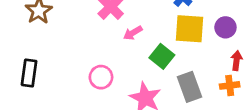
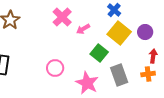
yellow square: (190, 29) -> (119, 33), turned 35
pink arrow: (133, 33) -> (83, 29), moved

